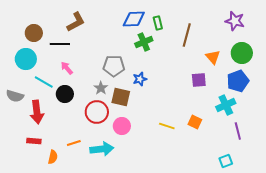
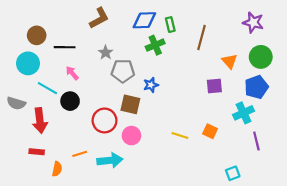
brown L-shape: (76, 22) -> (99, 18), moved
gray star: (101, 88) -> (106, 53), moved
cyan square: (226, 161) -> (233, 173), moved

